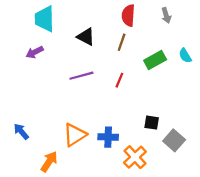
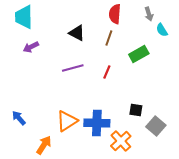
cyan trapezoid: (45, 19) -> (24, 17), moved
cyan semicircle: (185, 56) -> (162, 30), moved
blue cross: (108, 137) -> (97, 123), size x1.4

